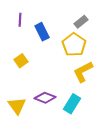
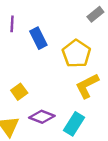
gray rectangle: (81, 22) -> (95, 14), moved
yellow square: (21, 61) -> (19, 92), moved

